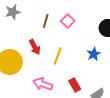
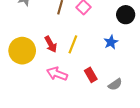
red arrow: (35, 47) -> (51, 44), moved

